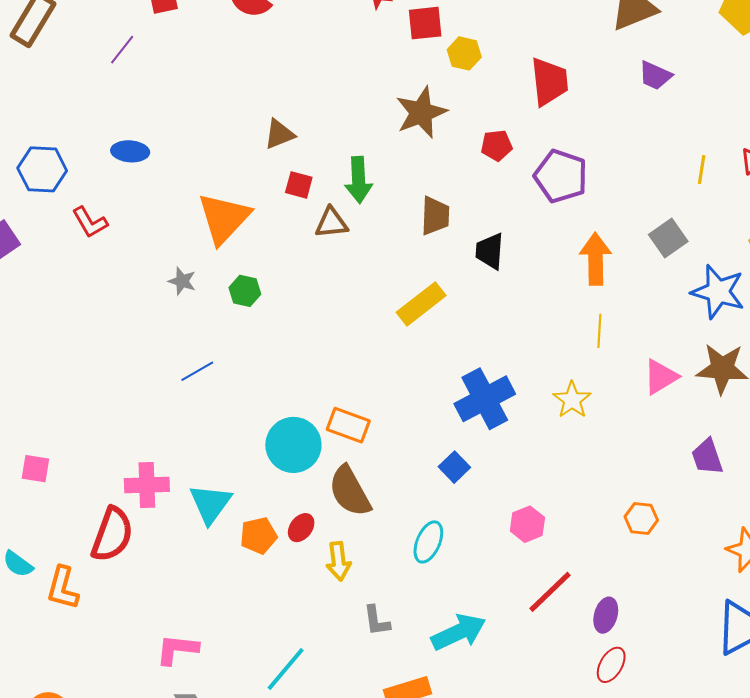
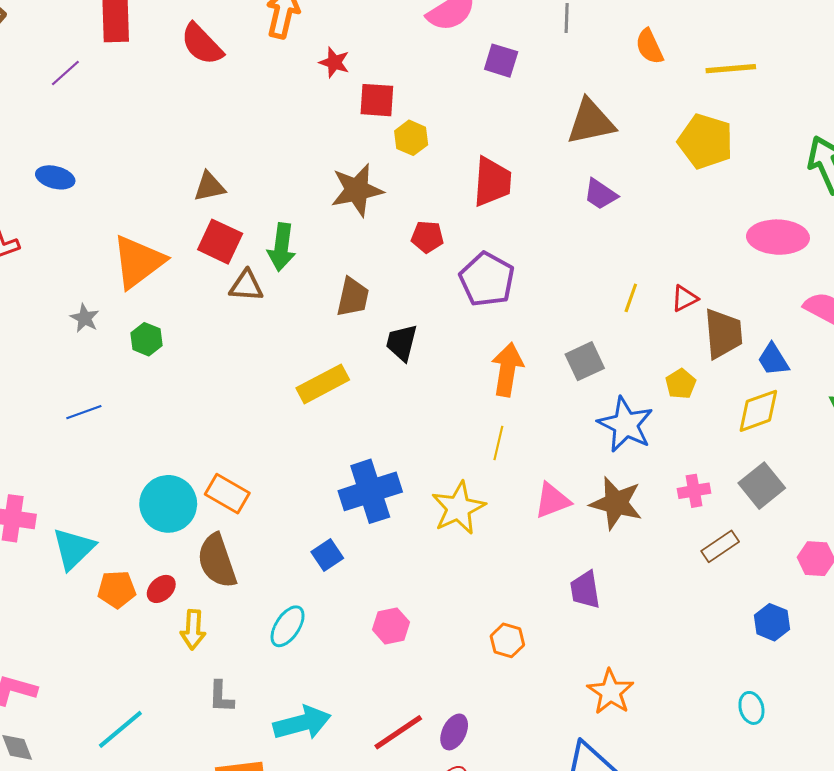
red square: (299, 185) -> (220, 242), size x1.5
yellow star: (572, 400) -> (458, 508), size x1.4
red line: (550, 592) -> (398, 732), moved

